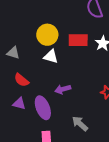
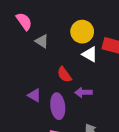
white triangle: (51, 56) -> (90, 54), moved
red semicircle: (21, 80) -> (64, 75), moved

